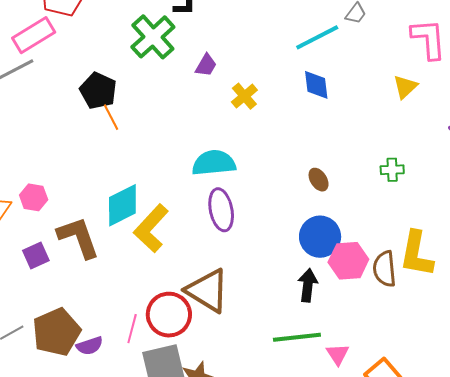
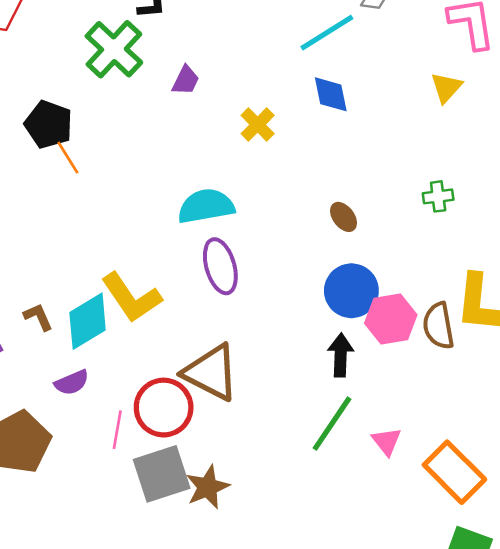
yellow cross: (244, 96) -> (258, 125), moved
cyan diamond: (122, 205) -> (88, 321), moved
yellow L-shape: (151, 228) -> (131, 298), turned -72
brown L-shape: (79, 237) -> (38, 317), size x0.5
green line: (297, 337) -> (332, 424), turned -45
purple semicircle: (90, 346) -> (72, 383), moved

